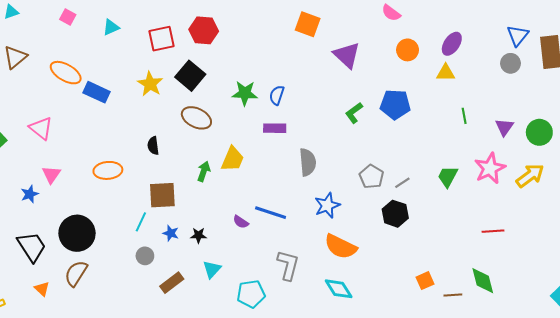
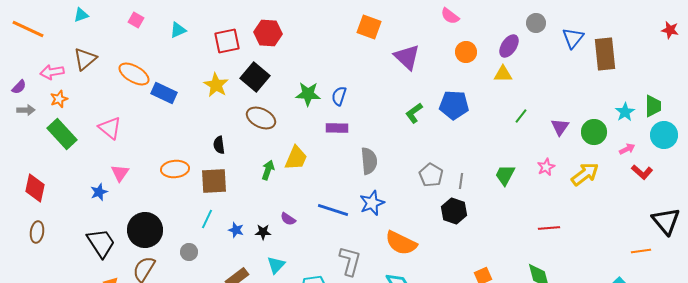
gray circle: (510, 63) -> (536, 23), moved
green line: (464, 116) -> (521, 116), turned 49
pink star: (490, 168) -> (546, 167), size x0.6
gray line: (402, 183) -> (461, 181), turned -49
brown square: (162, 195) -> (214, 181), moved
blue star: (327, 205) -> (372, 203), moved
purple semicircle: (241, 222) -> (288, 219), moved
gray circle: (145, 256) -> (189, 252), moved

